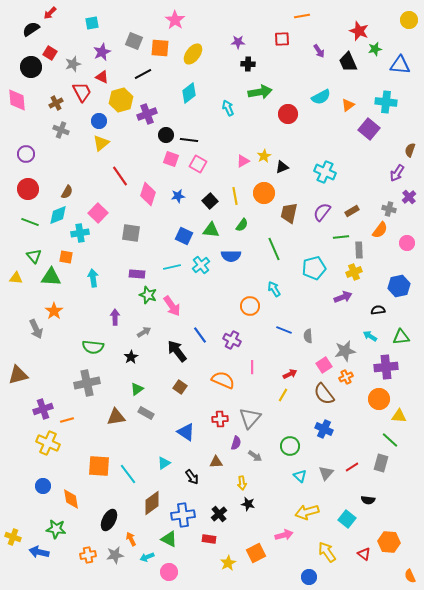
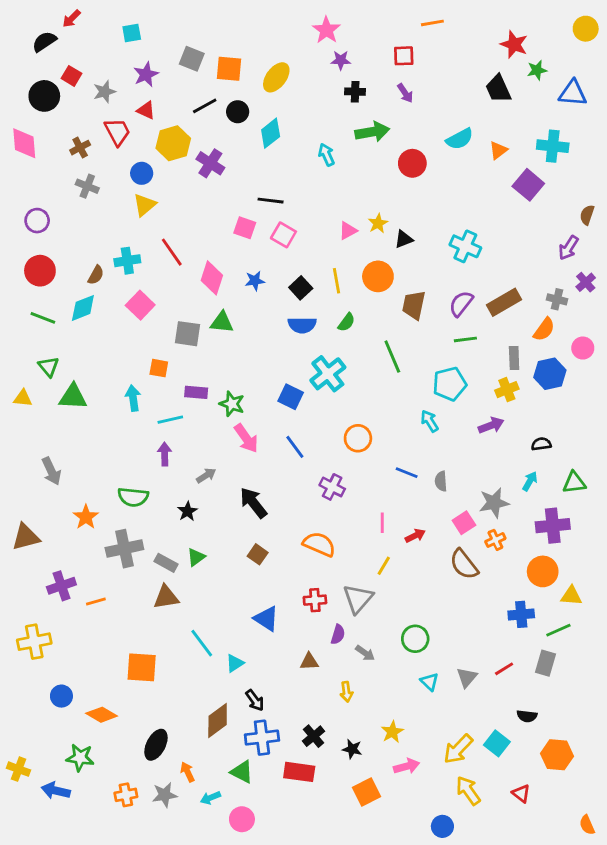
pink star: (175, 20) -> (326, 30), moved
purple arrow: (319, 51) -> (405, 93), moved
purple cross: (147, 114) -> (210, 163), turned -36
black circle: (166, 135) -> (238, 112), moved
brown rectangle: (352, 211) -> (504, 302), size x1.6
green triangle: (211, 230) -> (222, 322), moved
cyan cross: (80, 233) -> (127, 261), moved
blue square: (184, 236) -> (291, 397), moved
green line: (341, 237) -> (465, 339), moved
blue semicircle: (231, 256) -> (302, 325), moved
orange square: (66, 257) -> (159, 368), moved
cyan cross: (201, 265) -> (328, 374), moved, size x1.4
cyan line: (172, 267) -> (170, 420), moved
blue hexagon: (399, 286) -> (550, 374), moved
cyan arrow: (274, 289) -> (430, 421), moved
green star: (148, 295) -> (232, 404), moved
orange star: (54, 311) -> (86, 517), moved
blue line: (200, 335) -> (295, 447), moved
cyan arrow: (370, 336) -> (530, 481), turned 88
pink line: (252, 367) -> (382, 523), moved
yellow line: (283, 395) -> (384, 566), moved
gray rectangle: (146, 413) -> (166, 563), moved
blue cross: (324, 429) -> (521, 614), moved, turned -30
green line: (390, 440) -> (558, 630), turned -66
yellow cross: (48, 443) -> (34, 642), moved, turned -35
cyan line: (128, 474) -> (202, 643), moved
black arrow: (192, 477) -> (255, 700), moved
orange diamond: (71, 499) -> (102, 715), turned -50
black star: (248, 504) -> (352, 749), moved
yellow arrow: (307, 512) -> (458, 749), moved, turned -30
red rectangle: (209, 539) -> (299, 772), size x1.5
orange hexagon: (389, 542) -> (557, 755), moved
yellow star: (228, 563) -> (392, 732), moved

